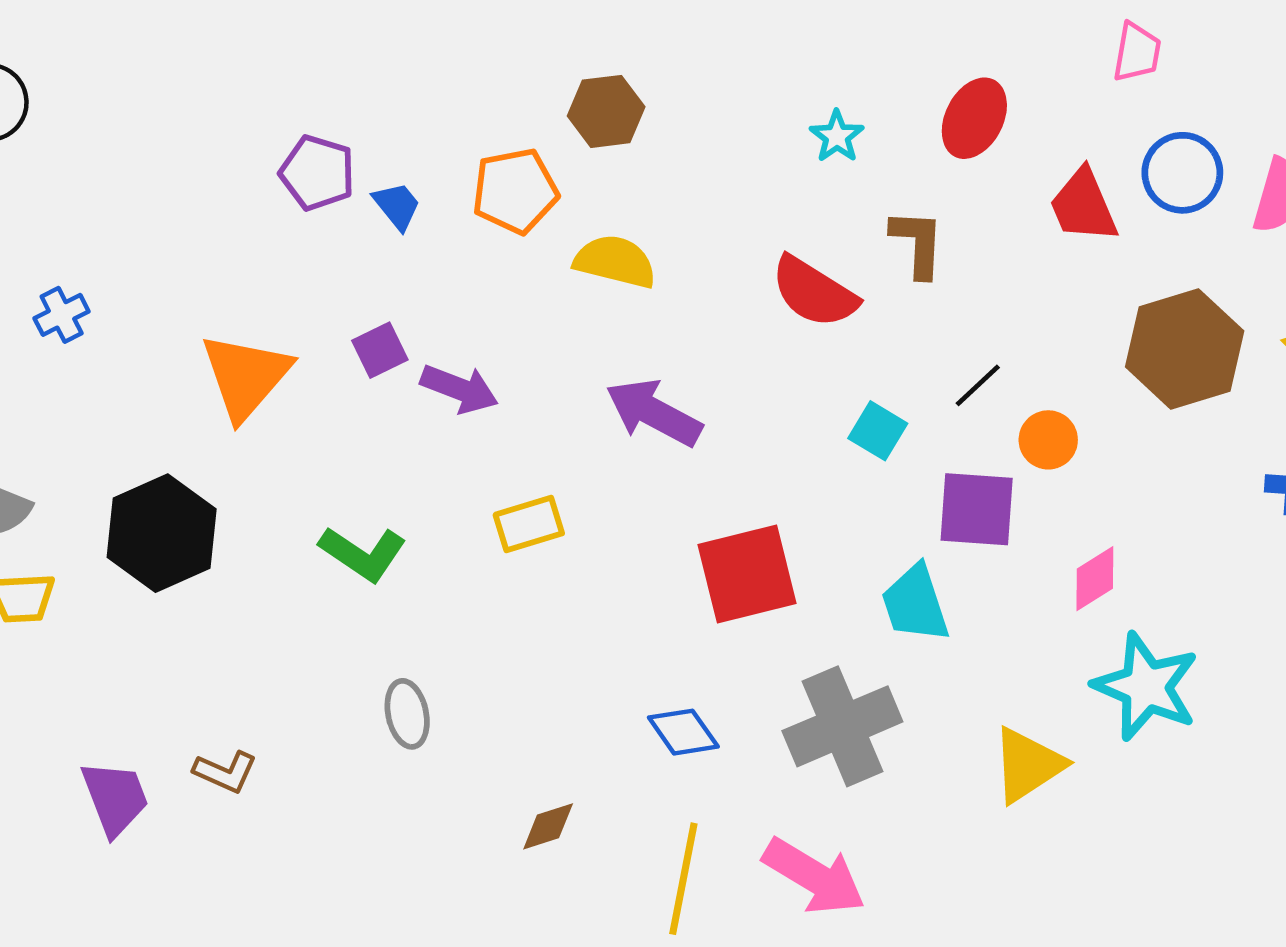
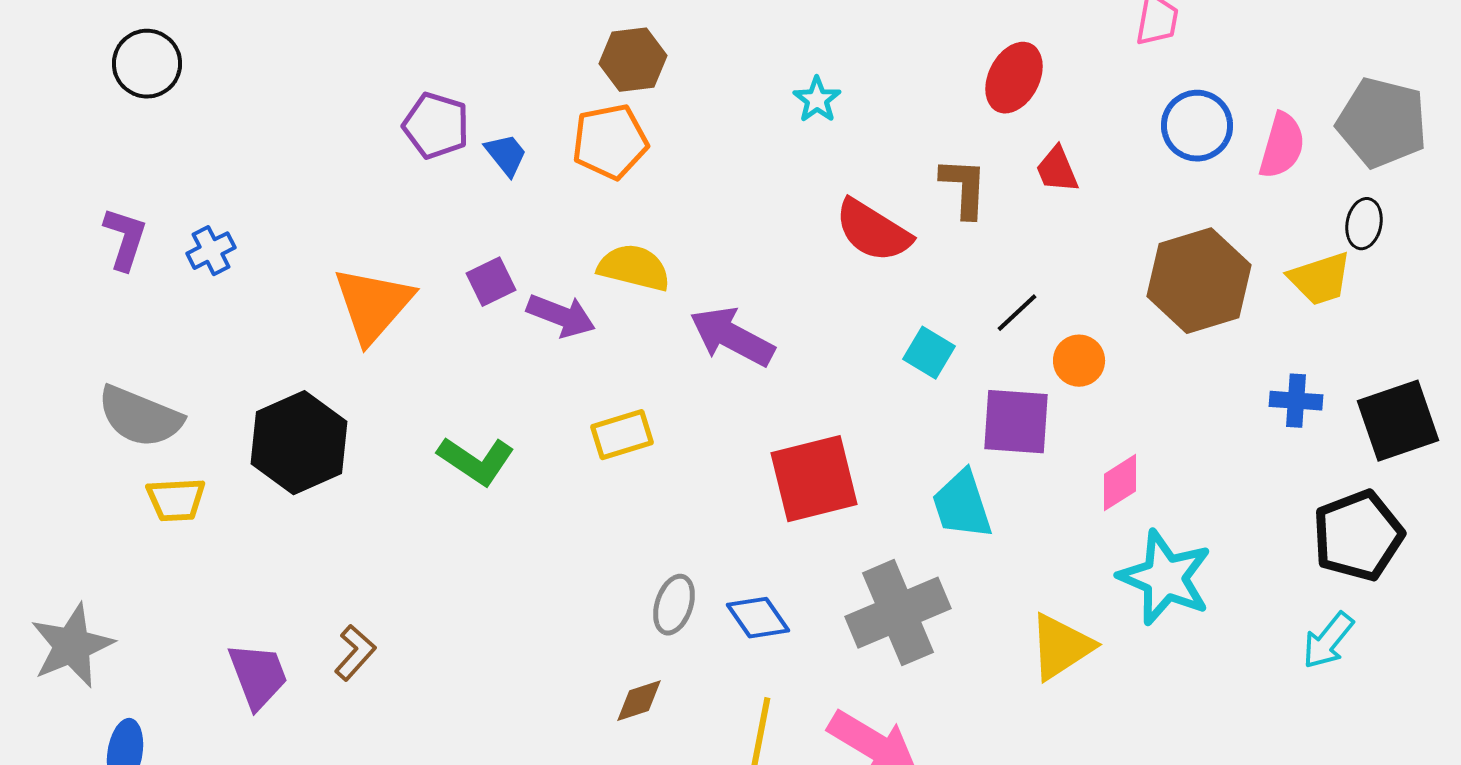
brown hexagon: (606, 111) -> (633, 60), moved
cyan star: (837, 136) -> (817, 100), moved
red trapezoid: (1083, 206) -> (1057, 170), moved, size x0.7
yellow semicircle: (615, 261) -> (634, 268), moved
gray ellipse: (407, 714) -> (674, 605), moved, turned 30
brown L-shape: (225, 772) -> (355, 653), turned -72

